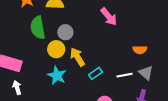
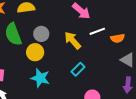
yellow arrow: (77, 57) -> (73, 40), moved
white line: (124, 75) -> (97, 31), moved

